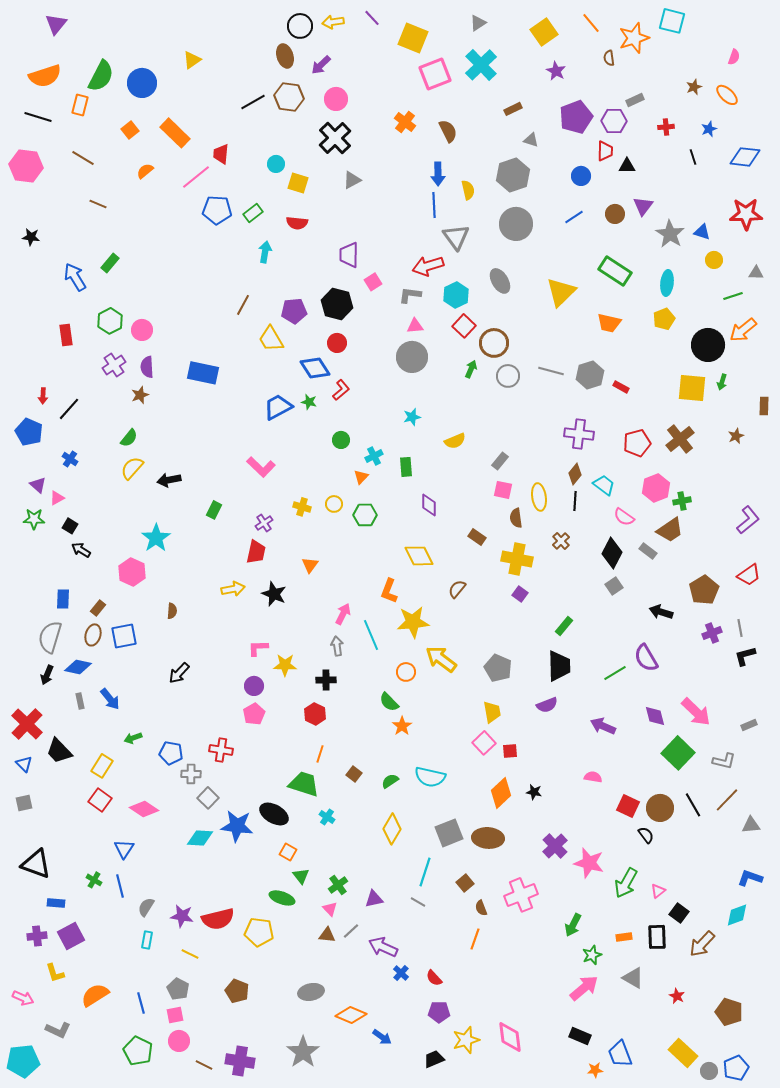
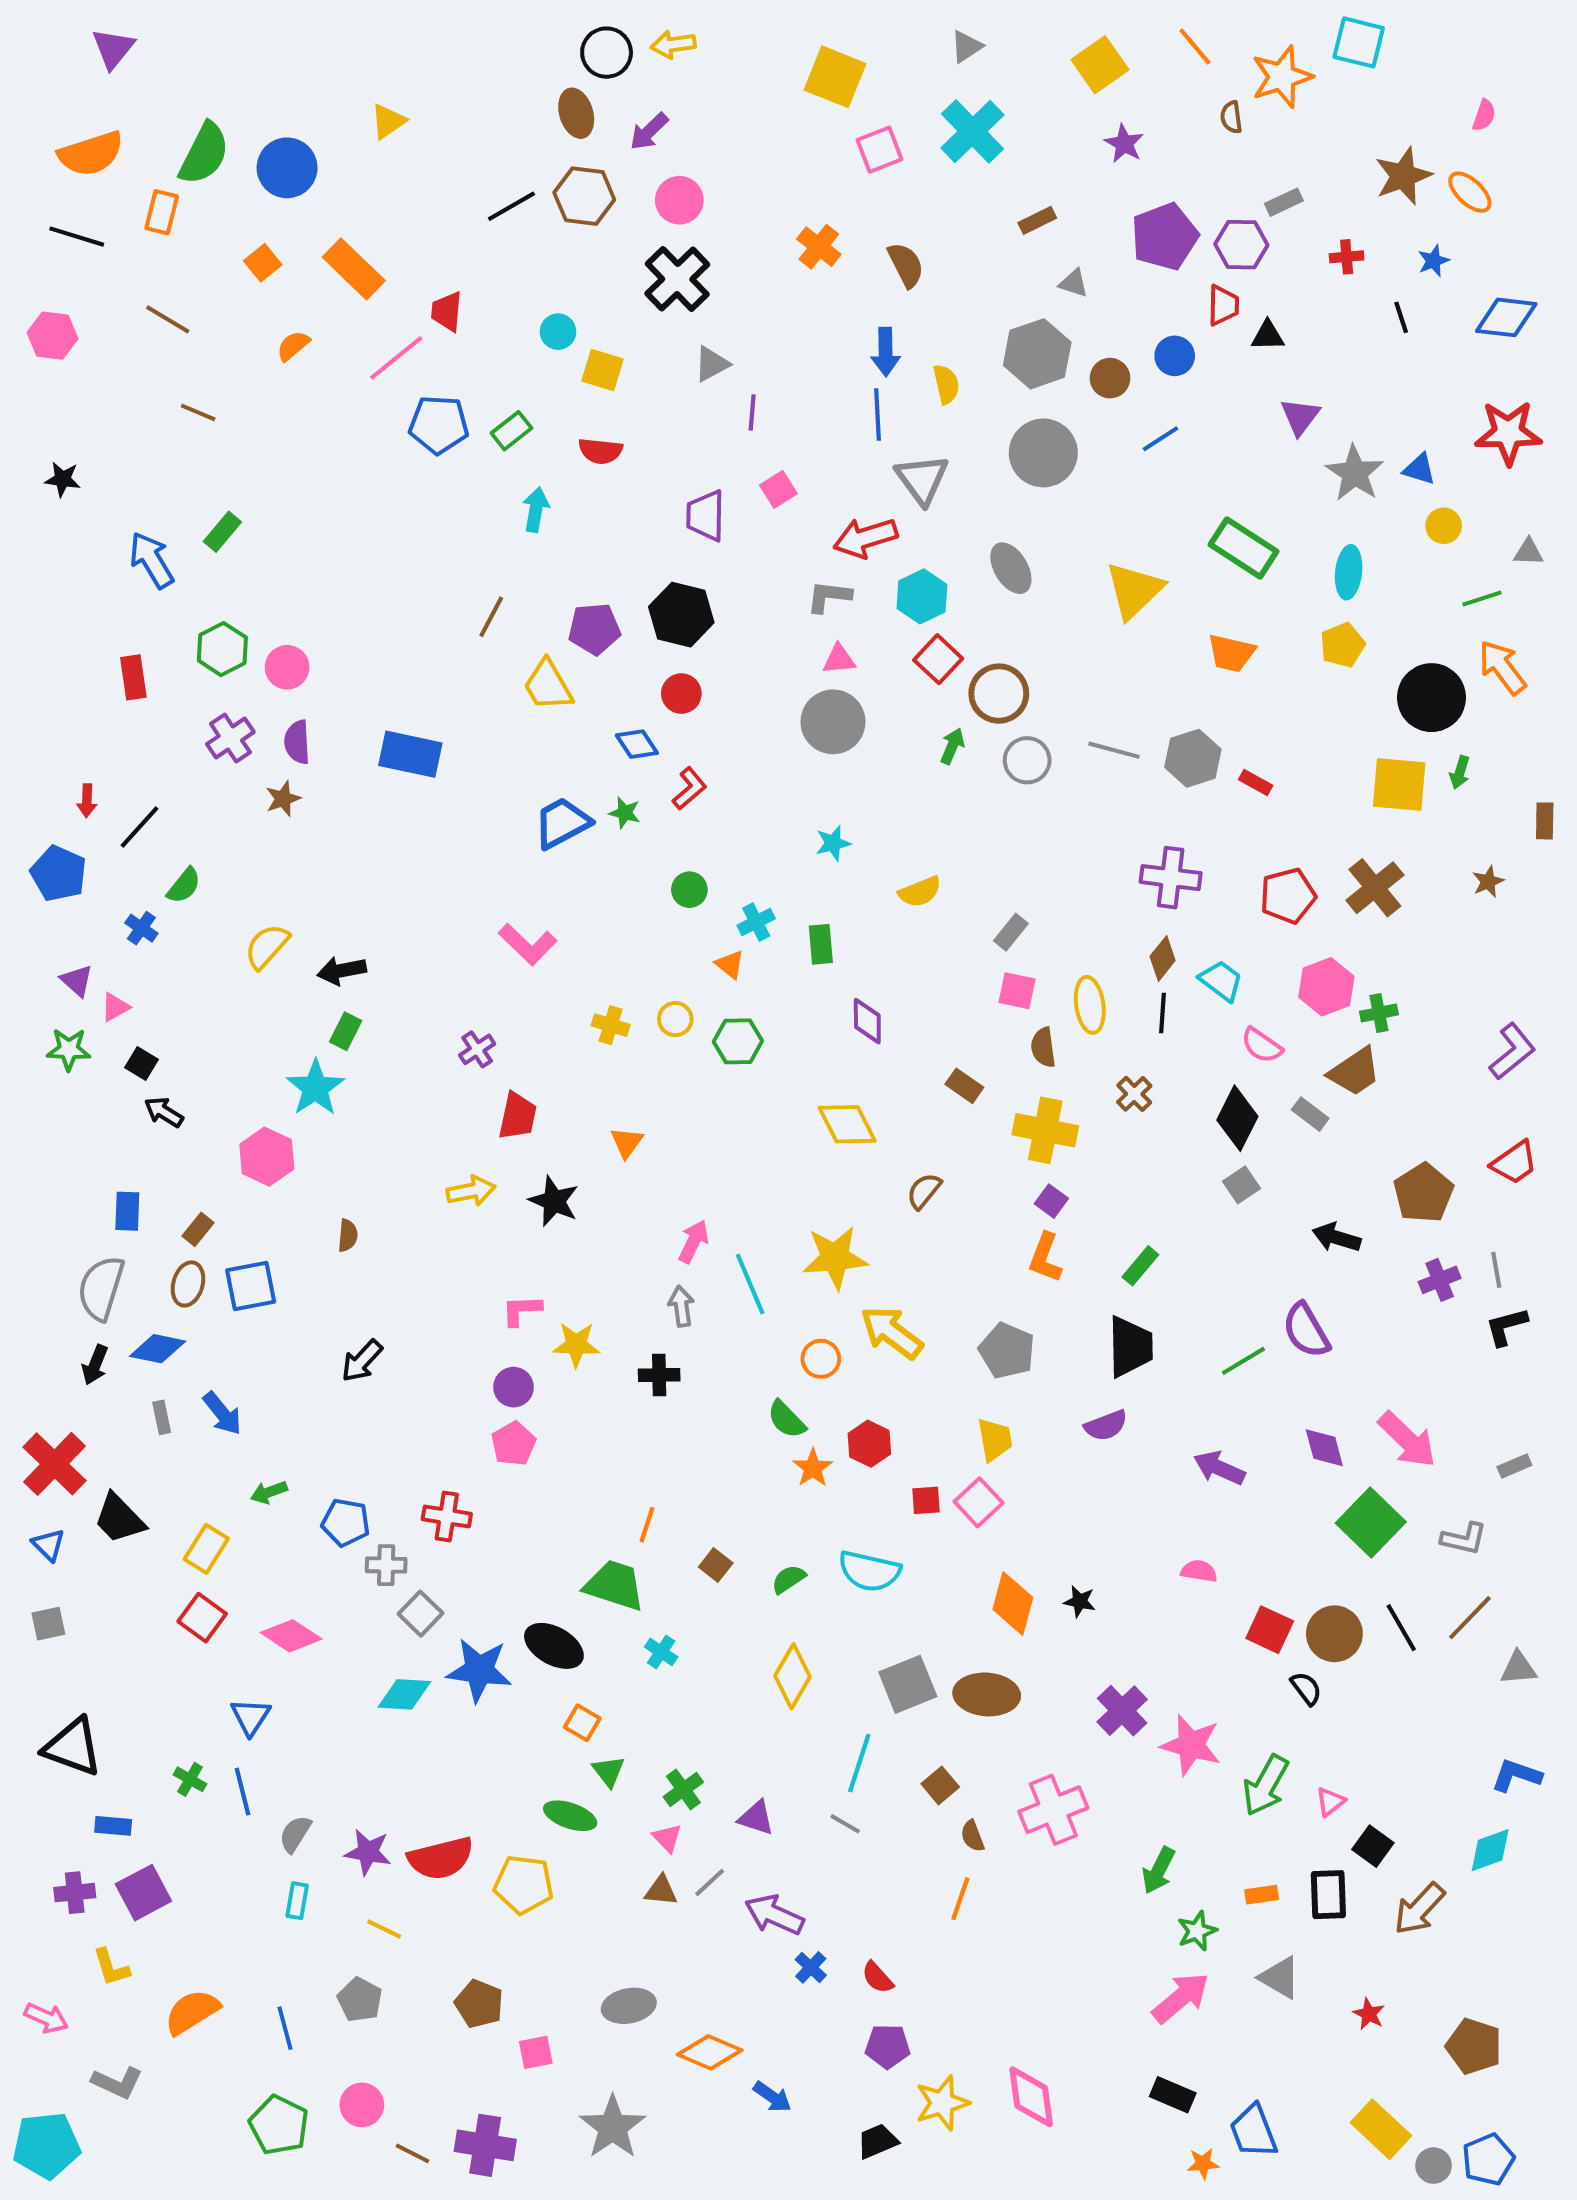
purple line: (372, 18) -> (752, 412), moved, turned 48
pink square: (435, 74) -> (879, 150), size x0.7
brown star: (694, 87) -> (1403, 176), size x1.8
pink hexagon: (26, 166) -> (52, 336), size x0.7
brown circle: (615, 214) -> (1110, 378), moved
pink square: (373, 282) -> (778, 489), moved
orange arrow: (743, 330) -> (1502, 667), turned 92
blue diamond: (315, 368) -> (637, 744), size x0.7
green semicircle: (129, 438) -> (184, 886), moved
orange triangle: (361, 477) -> (730, 964), turned -35
green rectangle: (214, 510) -> (346, 1031), moved
purple cross: (264, 523) -> (477, 1049), moved
orange L-shape: (389, 591) -> (1045, 1258), moved
red hexagon: (315, 714) -> (869, 1444), moved
red square: (510, 751) -> (926, 1500), moved
orange diamond: (501, 793) -> (1013, 1603), turned -32
purple triangle: (374, 899) -> (756, 1818), turned 30
pink square: (175, 1015) -> (536, 2052), moved

